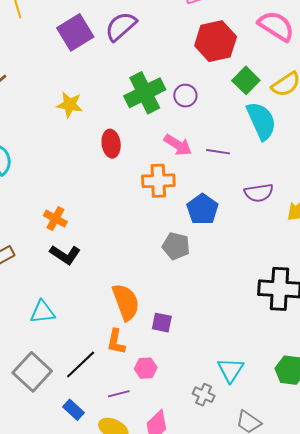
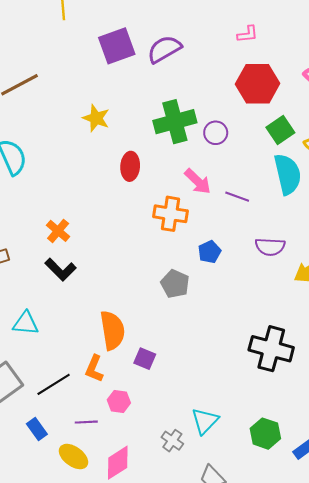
blue pentagon: (202, 209) -> (209, 252), size x0.7

